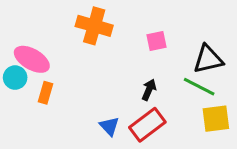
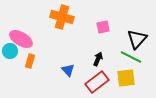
black triangle: (208, 59) -> (137, 39), turned -35
yellow square: (216, 119) -> (126, 78), moved
blue triangle: (109, 126) -> (68, 70), moved

